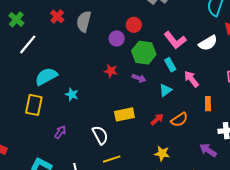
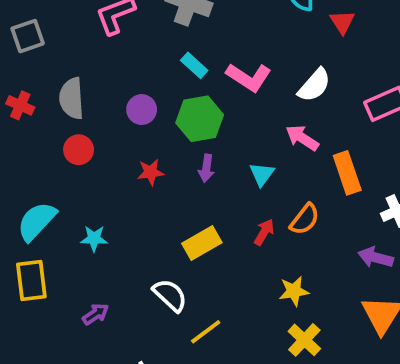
red circle: (134, 25) -> (79, 150), moved
white semicircle: (208, 43) -> (314, 85), moved
cyan rectangle: (170, 65) -> (194, 65), moved
purple arrow: (139, 78) -> (206, 168), turned 96
orange rectangle: (208, 104) -> (347, 173), size x1.5
purple arrow: (60, 132) -> (96, 314), turned 40

